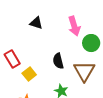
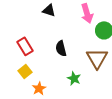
black semicircle: (58, 61) -> (61, 48), moved
yellow square: (29, 74) -> (25, 71), moved

